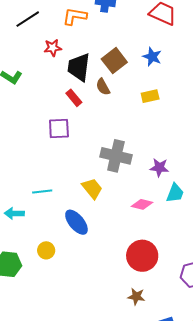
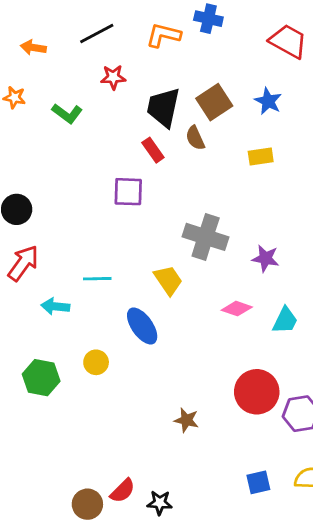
red star: (53, 48) -> (113, 77), moved
cyan trapezoid: (175, 193) -> (285, 320), moved
red circle: (142, 256) -> (257, 392), moved
brown star: (136, 297) -> (186, 420), moved

